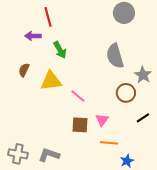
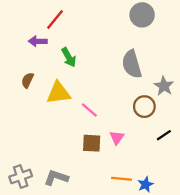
red line: (48, 17) -> (55, 19), turned 54
orange line: (109, 143) -> (121, 179), moved
gray cross: (18, 154) -> (21, 176), turned -30

